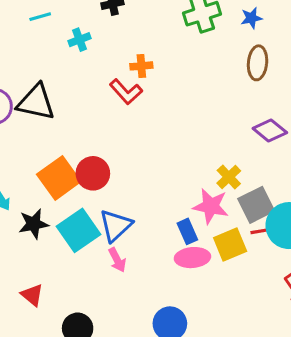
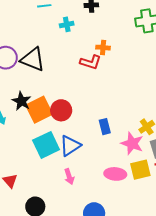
red L-shape: (126, 92) -> (91, 62), turned -40
black star: (34, 224) -> (21, 101), moved, turned 30
blue rectangle: (187, 231) -> (105, 127), moved
pink arrow: (117, 260) -> (69, 177), moved

